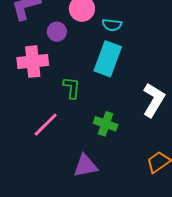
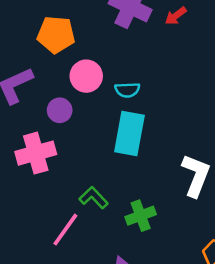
green L-shape: (72, 88) -> (94, 198), moved, turned -40
green cross: (106, 124) -> (141, 216), turned -30

